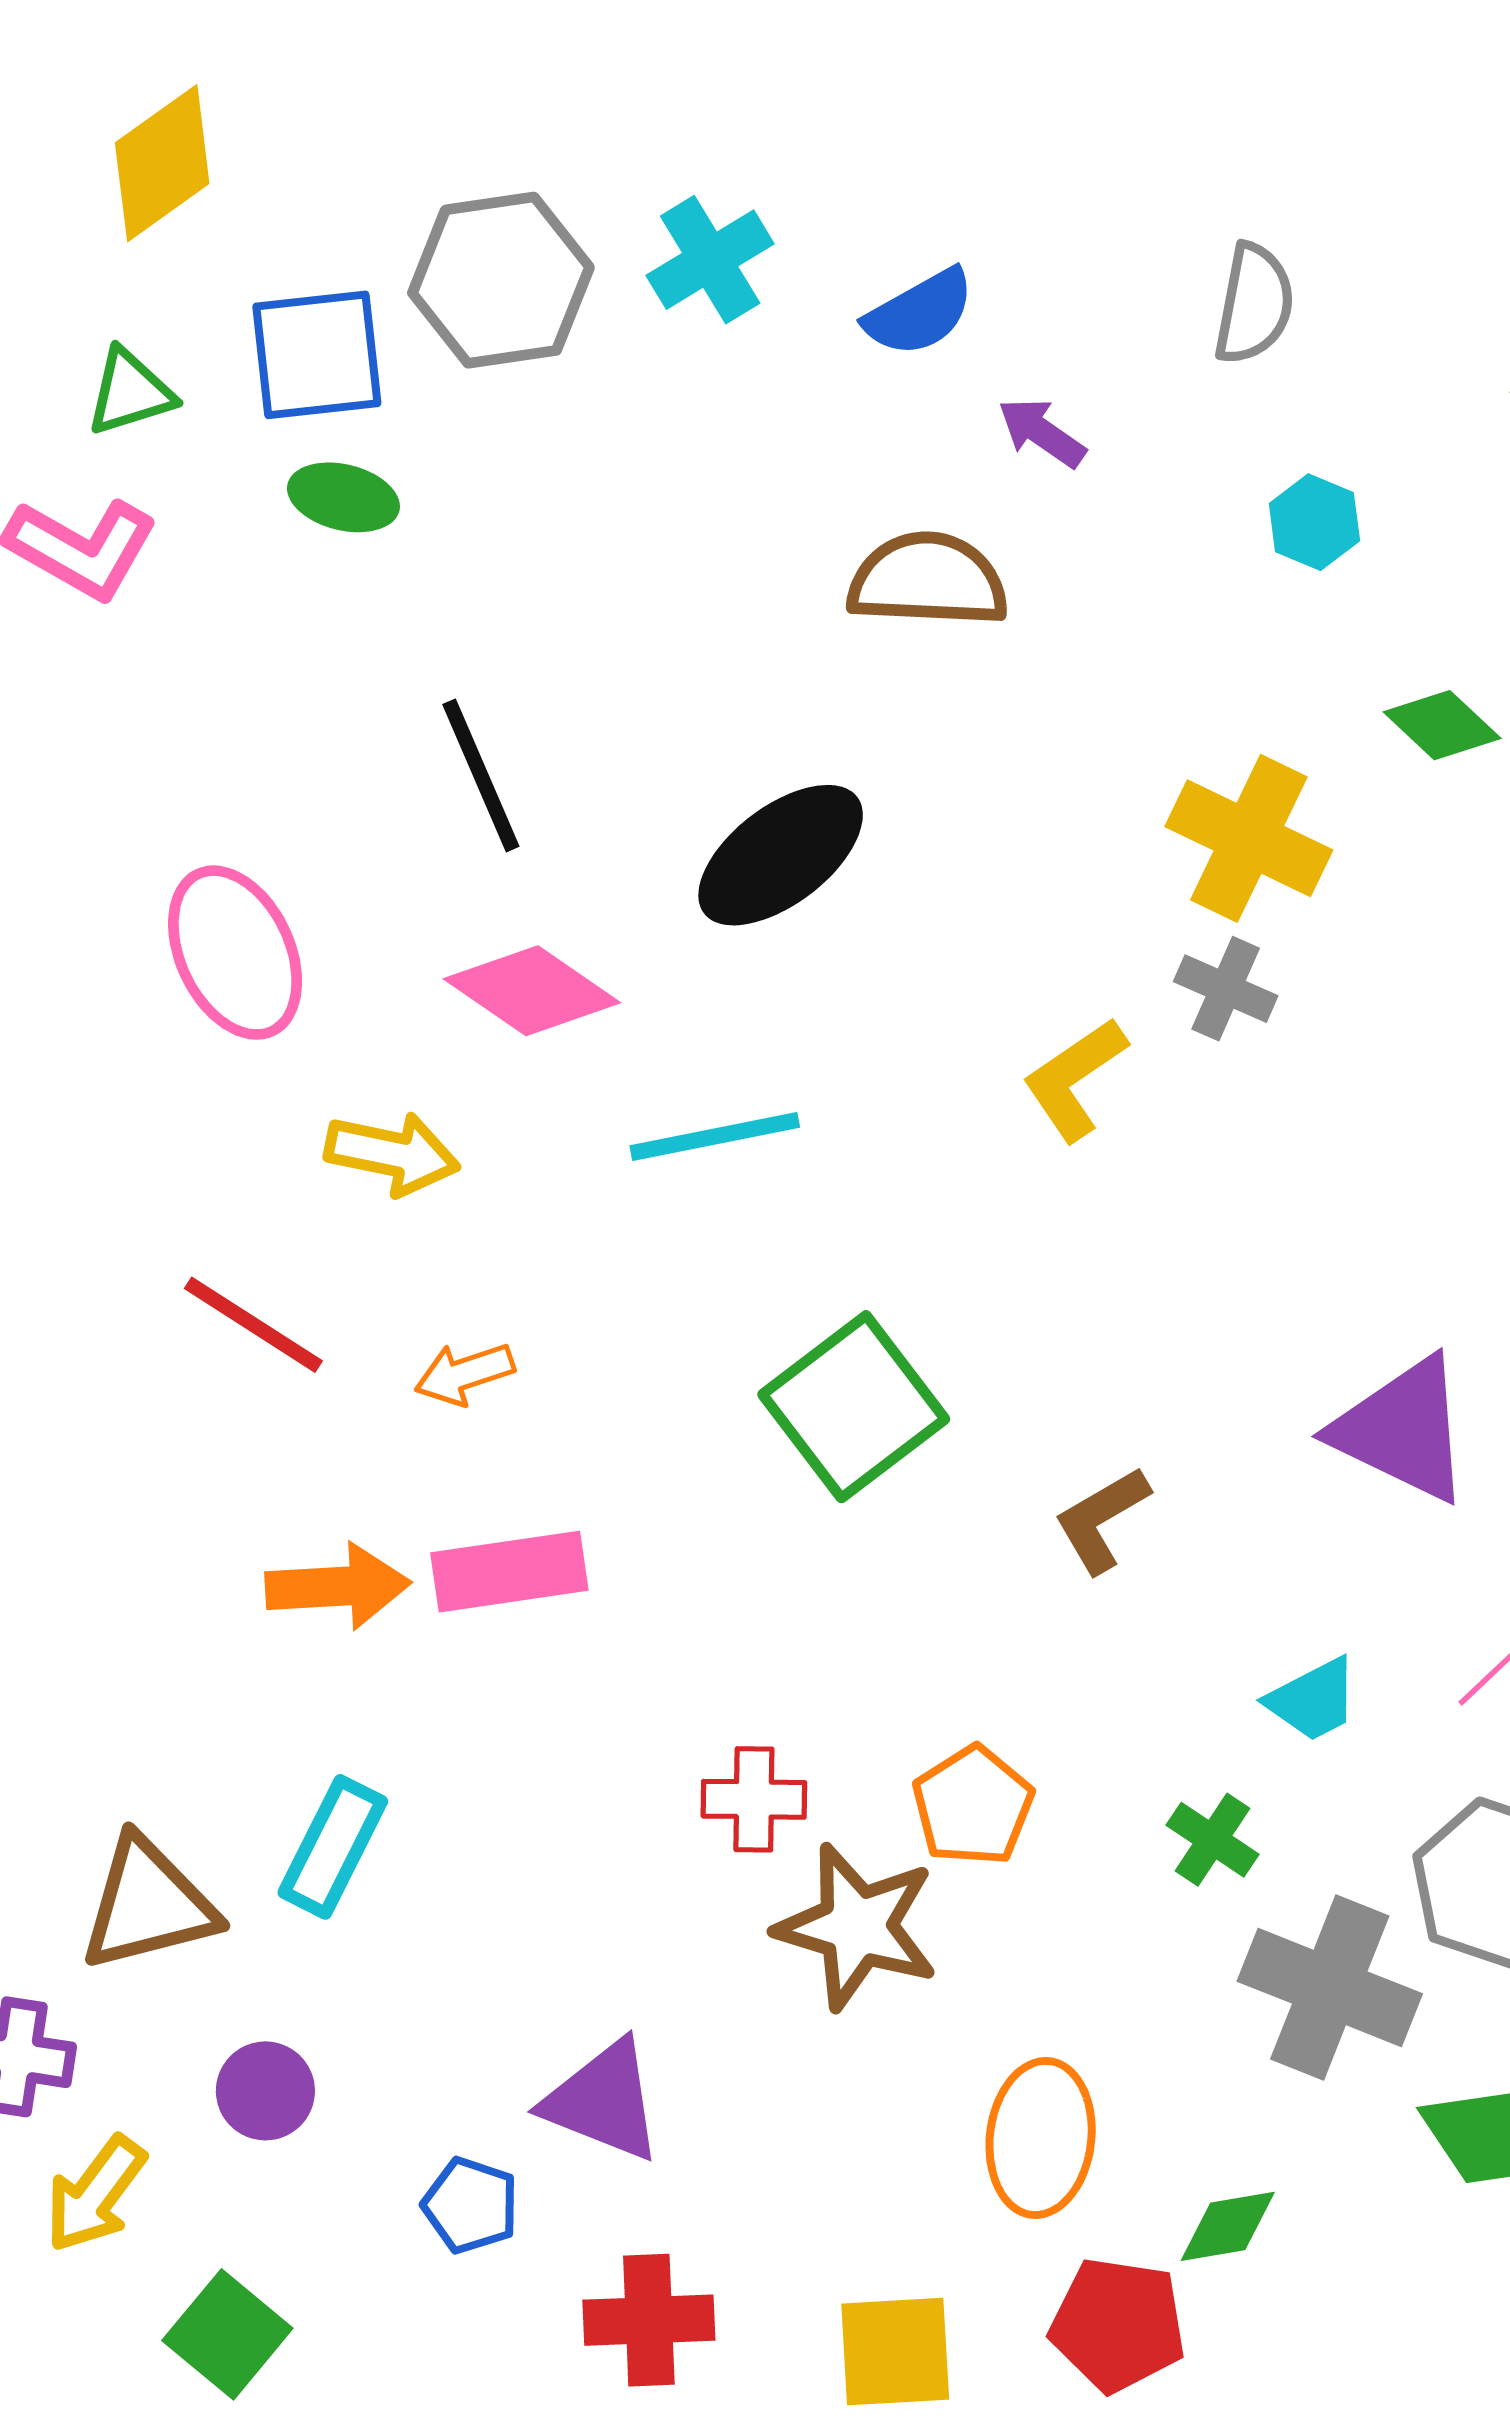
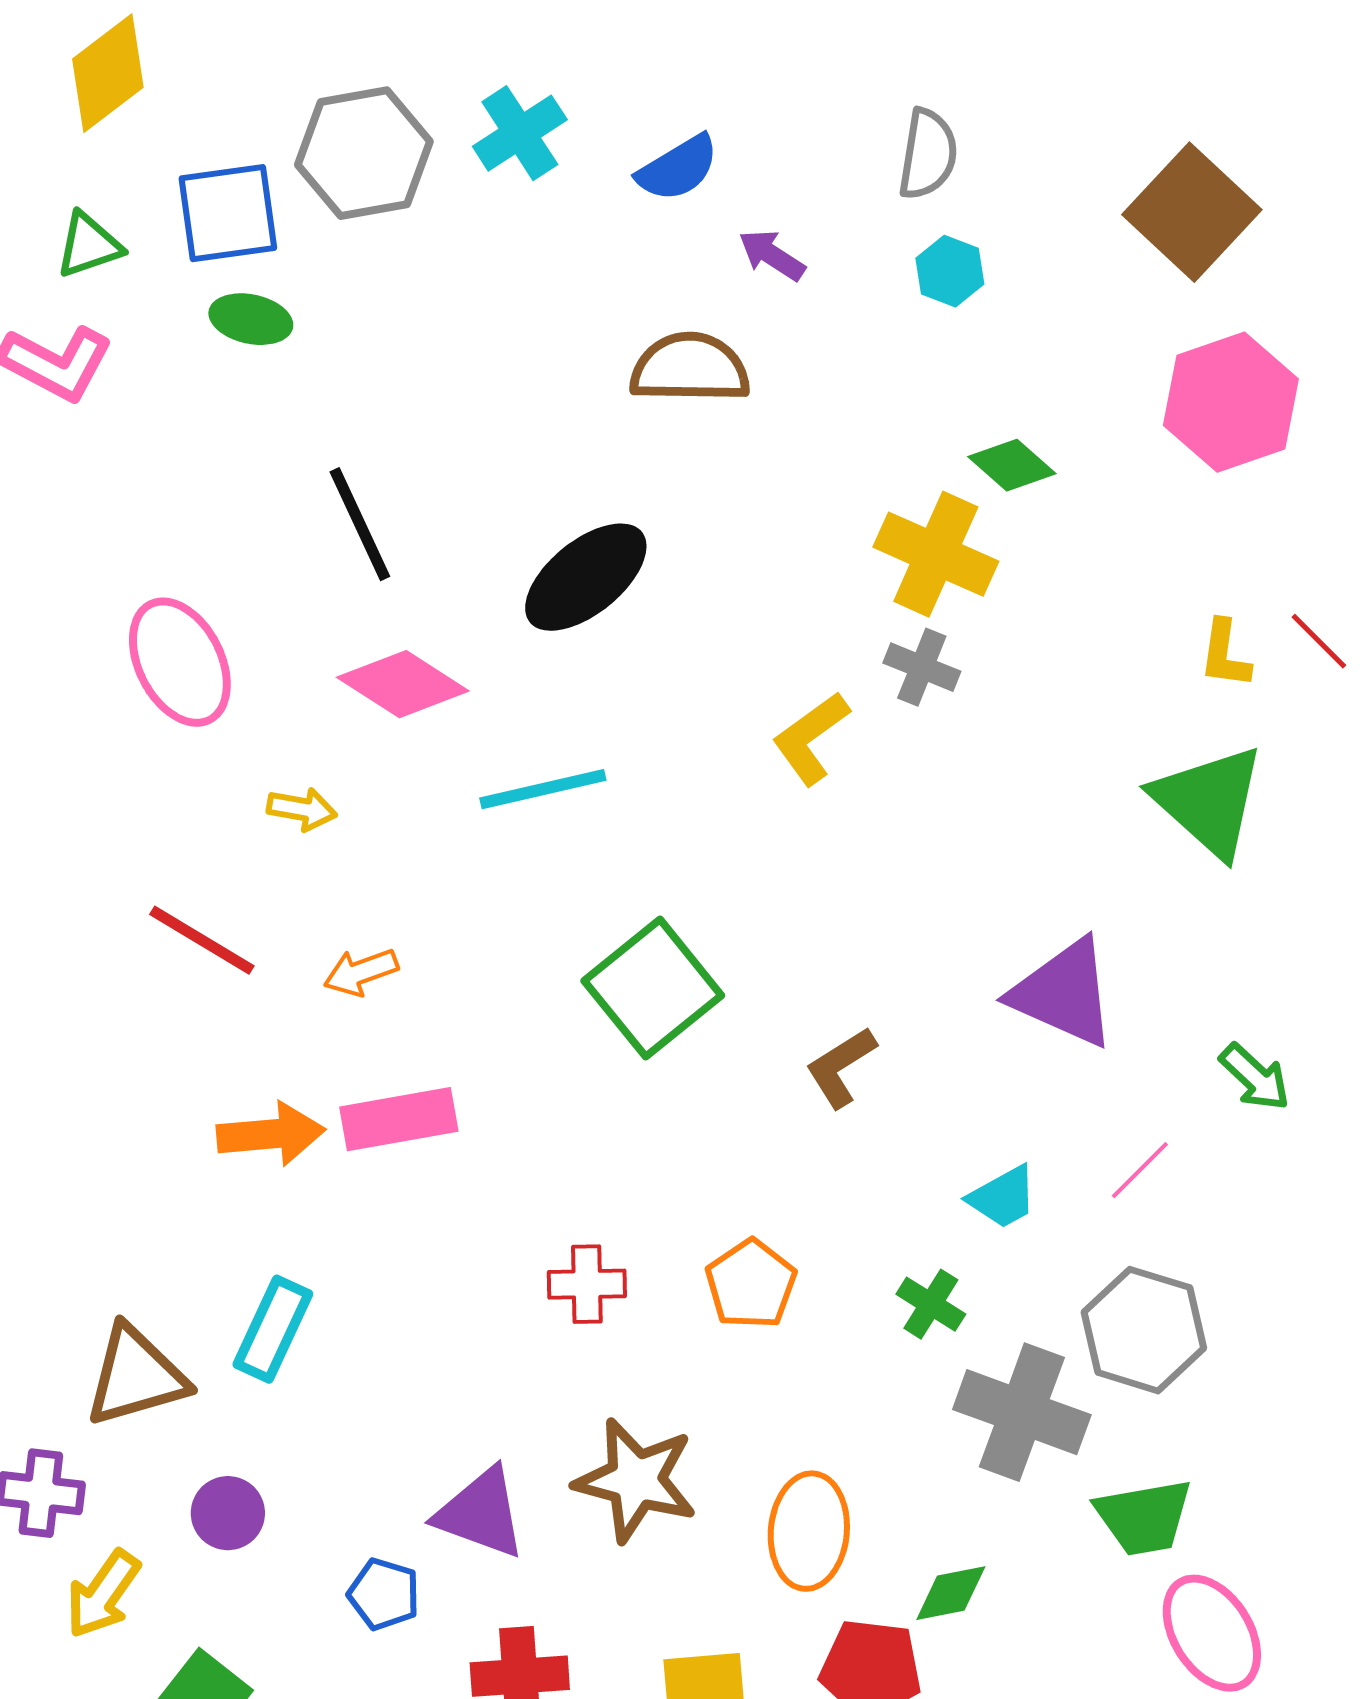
cyan hexagon: (1314, 522) -> (950, 271), moved
green diamond: (1442, 725) -> (1012, 465), moved
yellow arrow: (392, 1154) -> (302, 809), size x0.7
brown star: (857, 1927) -> (636, 1480), moved

